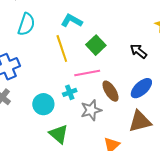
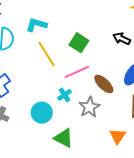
cyan L-shape: (72, 21) -> (36, 25), moved

